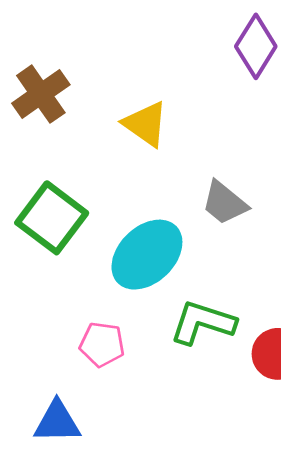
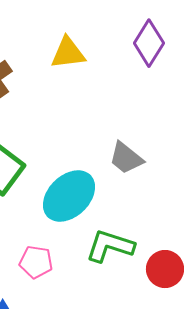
yellow triangle: (146, 124) -> (68, 53), moved, turned -42

